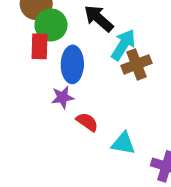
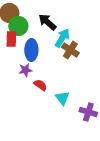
brown cross: (136, 64) -> (70, 50), turned -36
cyan triangle: (123, 143) -> (62, 98), turned 42

